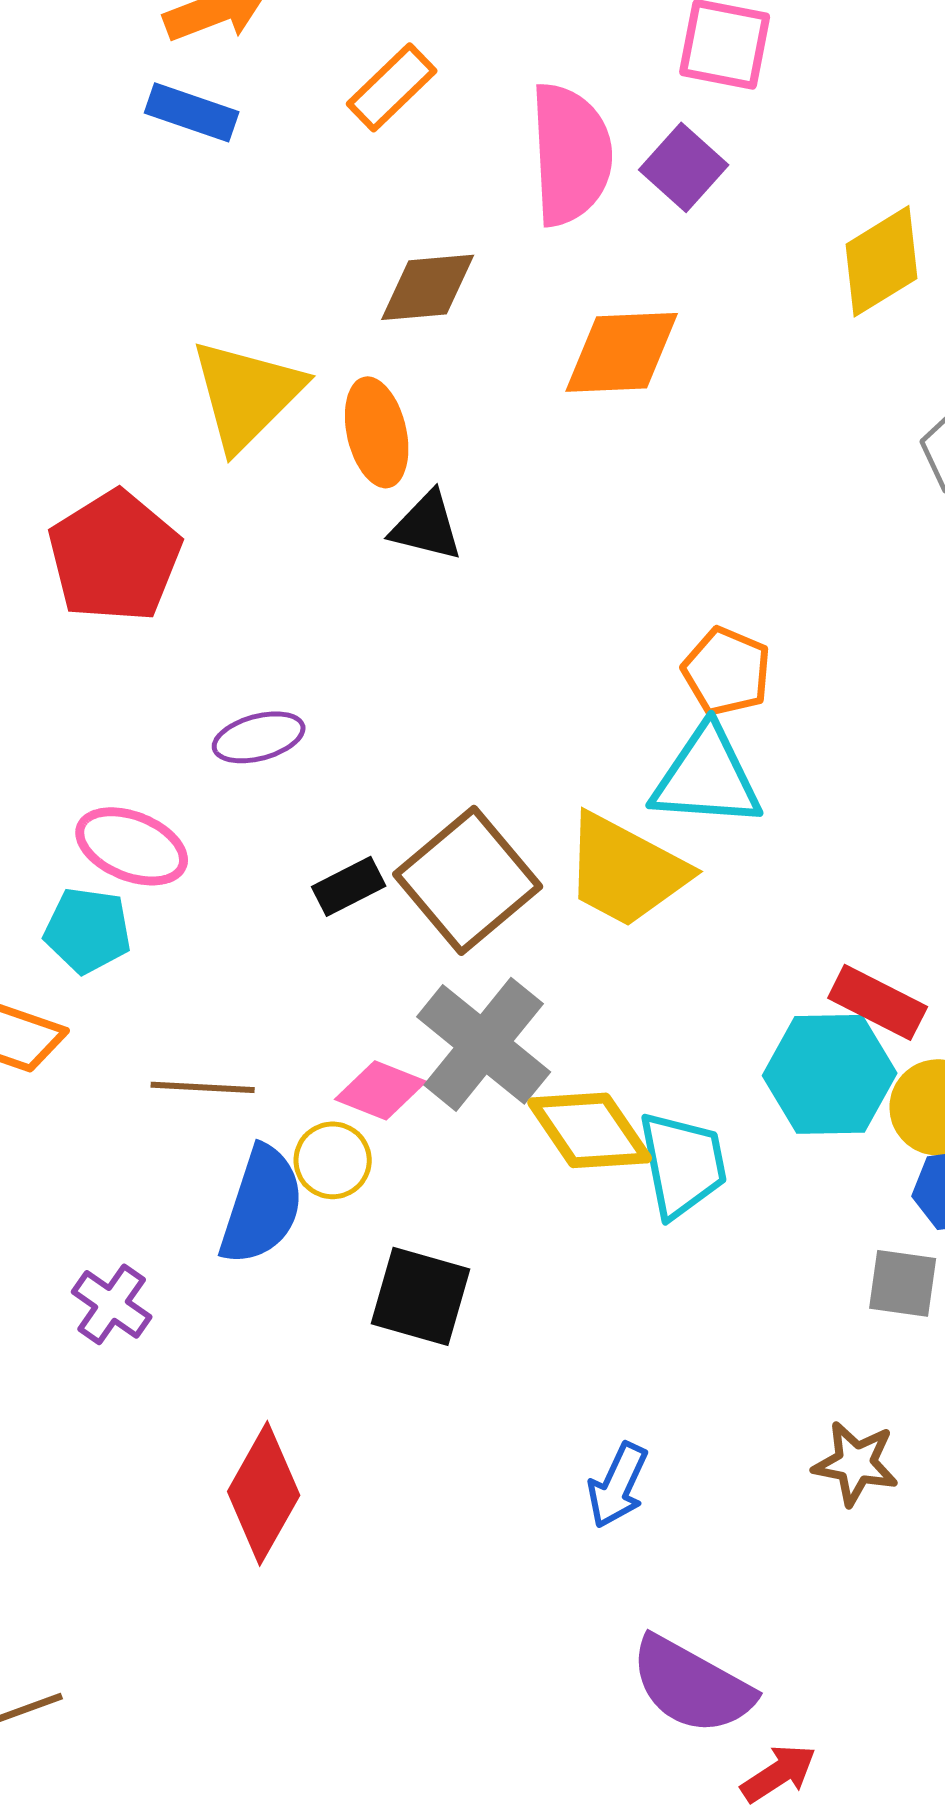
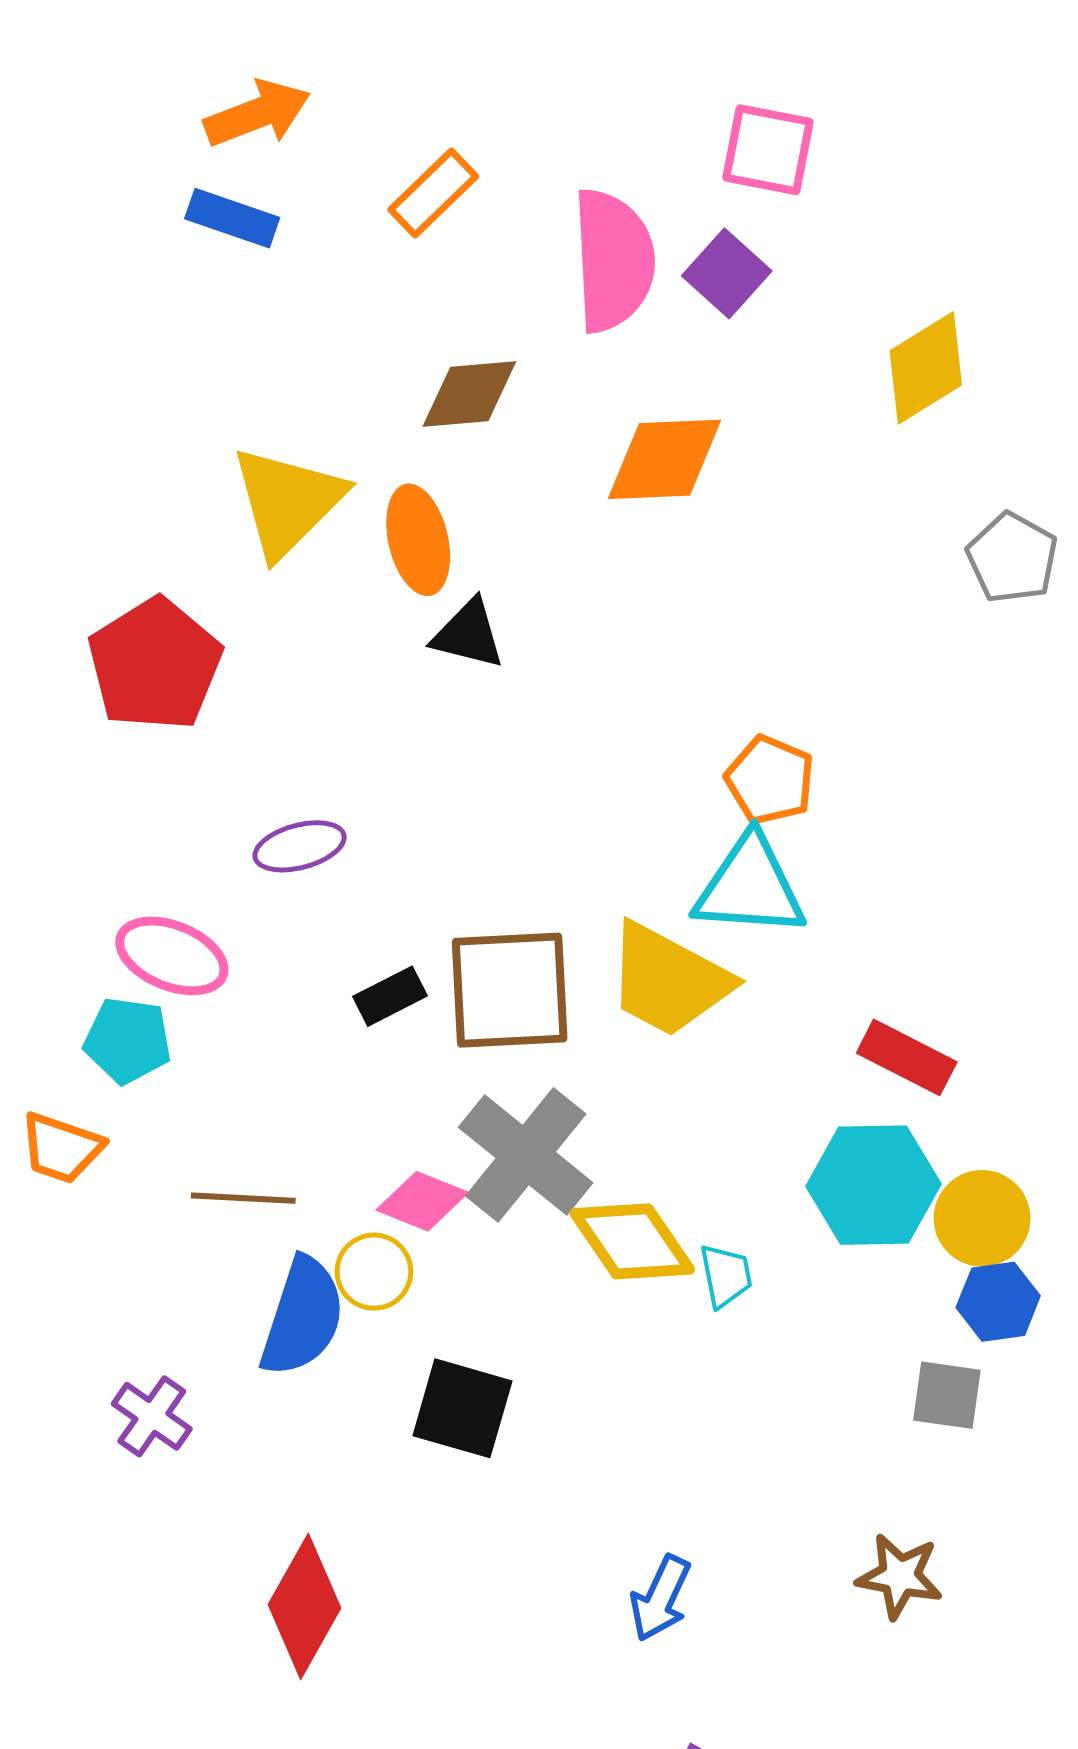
brown square: (468, 880) -> (510, 990), turned 37
red rectangle: (878, 1002) -> (907, 1057), moved
cyan trapezoid: (683, 1164) -> (726, 1276), size x0.6

